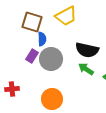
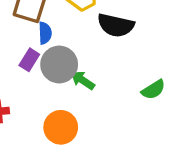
black semicircle: (87, 50) -> (116, 25), moved
green arrow: (86, 69) -> (83, 80), moved

